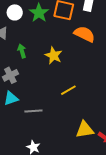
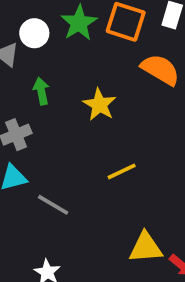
white circle: (15, 12) -> (34, 33), moved
gray line: (33, 111) -> (53, 205), turned 30

